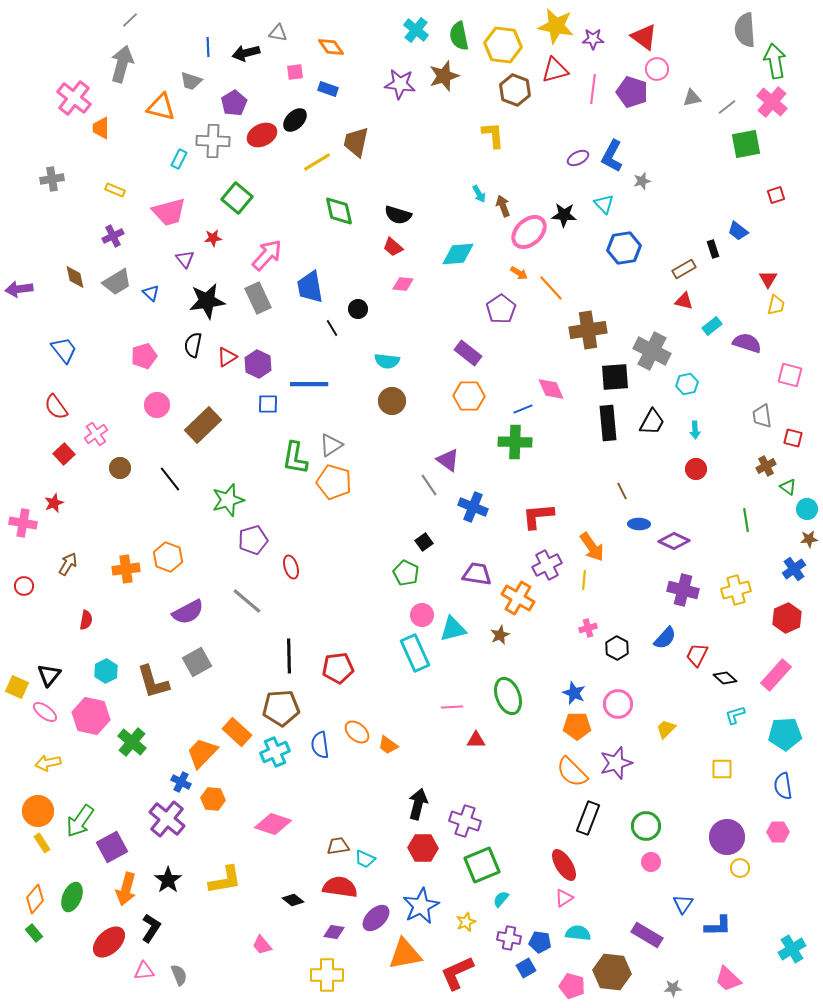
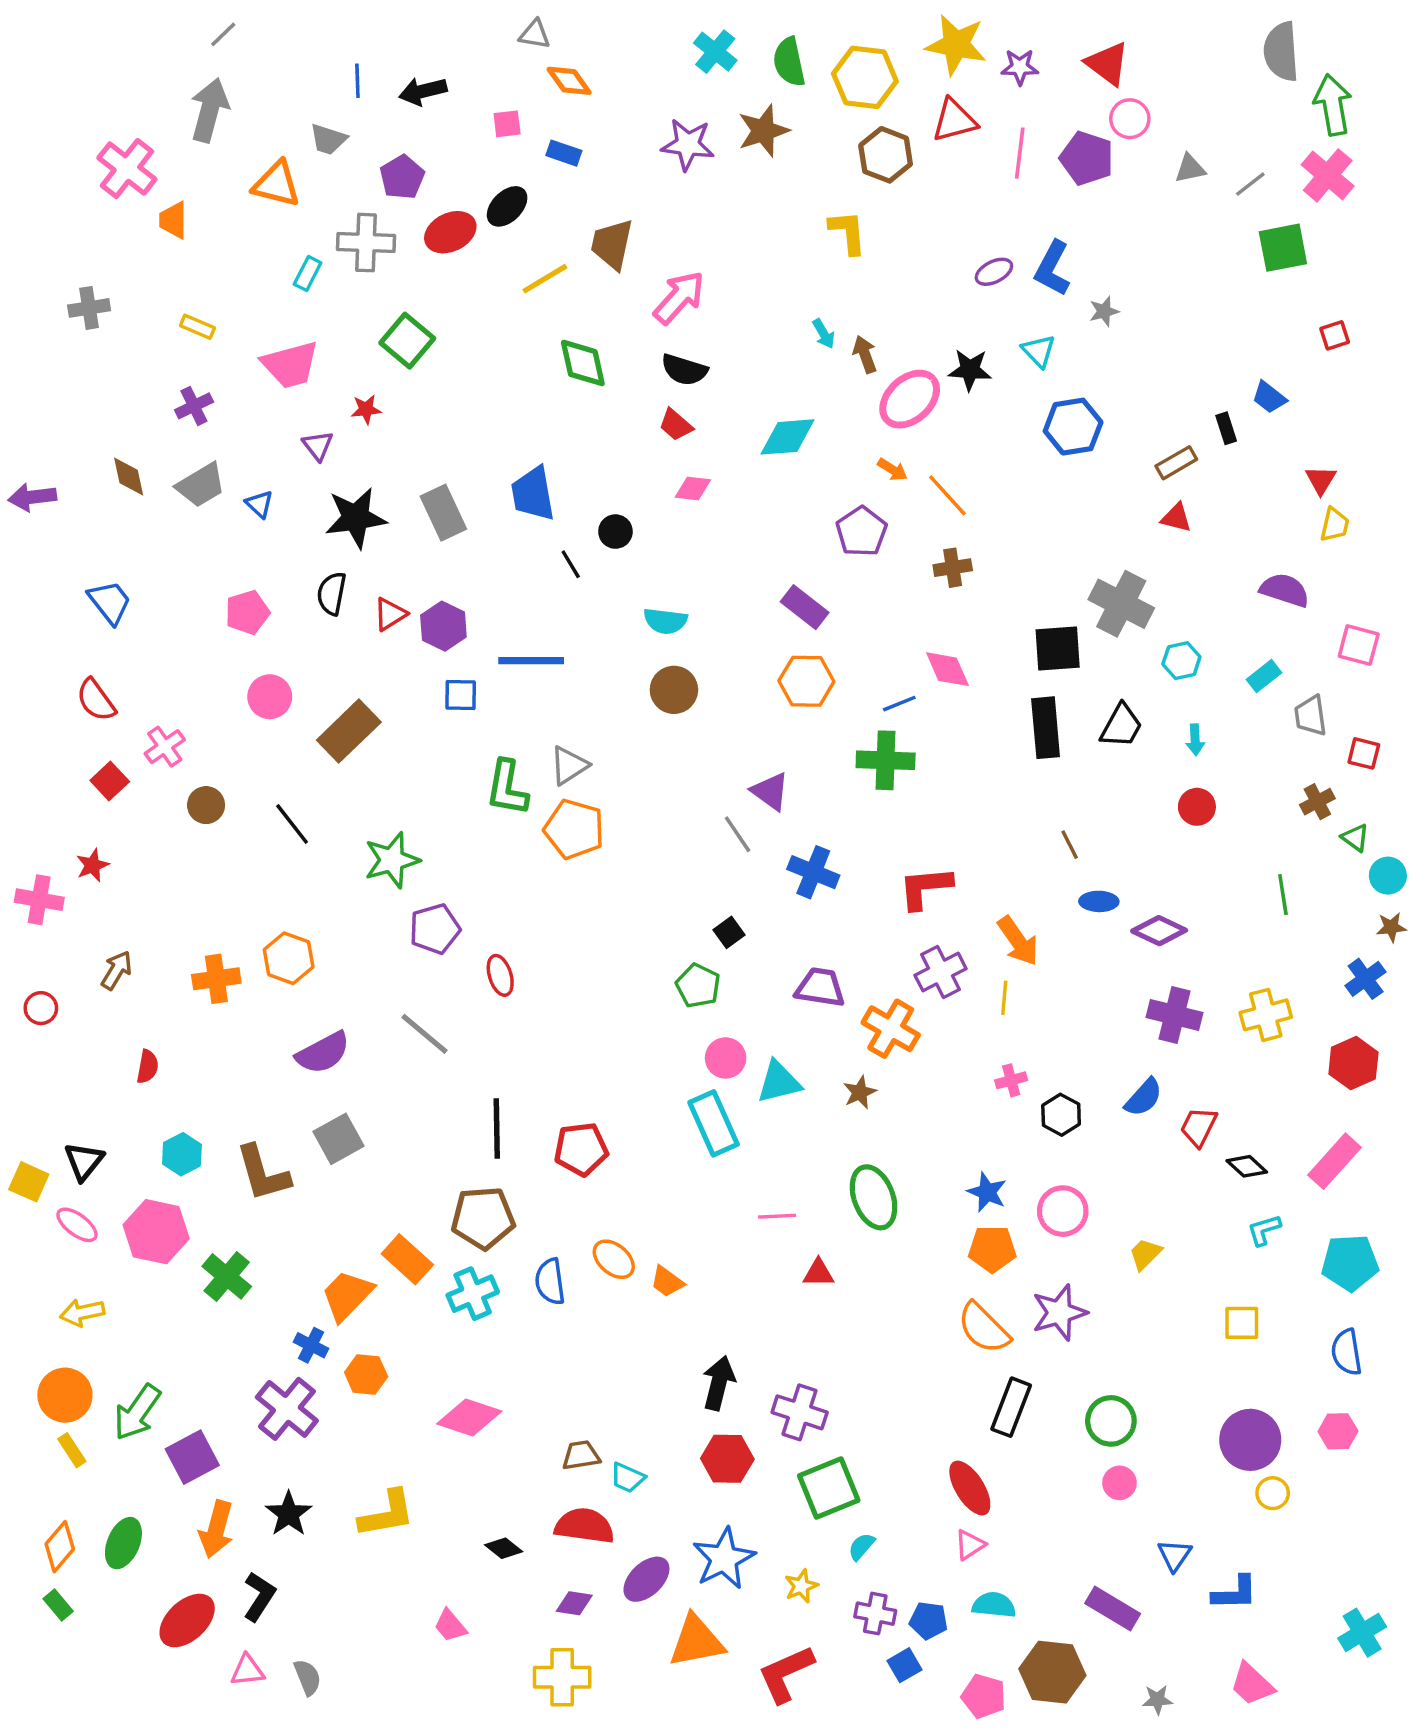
gray triangle: (278, 33) -> (535, 34), moved
pink arrow: (267, 255) -> (679, 298), moved
cyan rectangle: (712, 326) -> (1264, 676), moved
brown cross: (588, 330) -> (953, 568), moved, size x0.6

